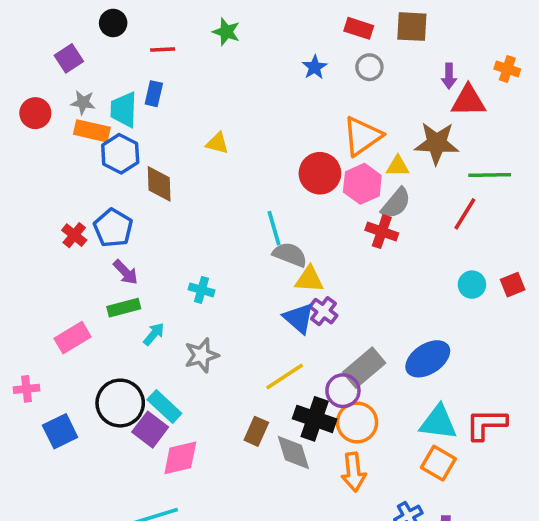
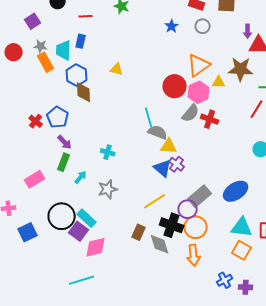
orange rectangle: (92, 131) -> (46, 62), turned 48
blue hexagon: (120, 154) -> (77, 75), moved
gray semicircle: (396, 203) -> (191, 113), moved
green rectangle: (124, 308) -> (64, 162), turned -54

